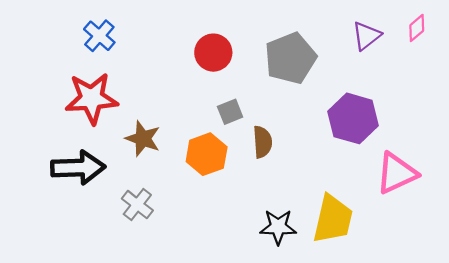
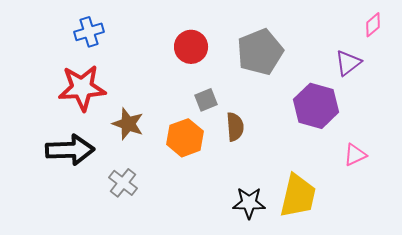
blue cross: (99, 36) -> (89, 32), turned 32
purple triangle: (366, 36) -> (348, 63), moved
pink triangle: (397, 173) -> (355, 155), size x0.6

